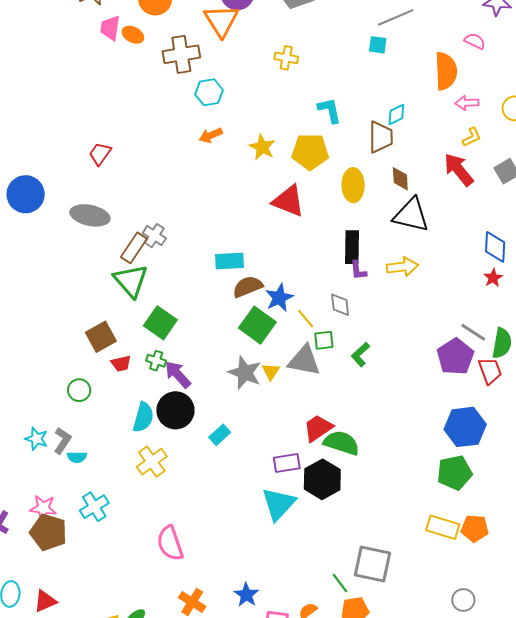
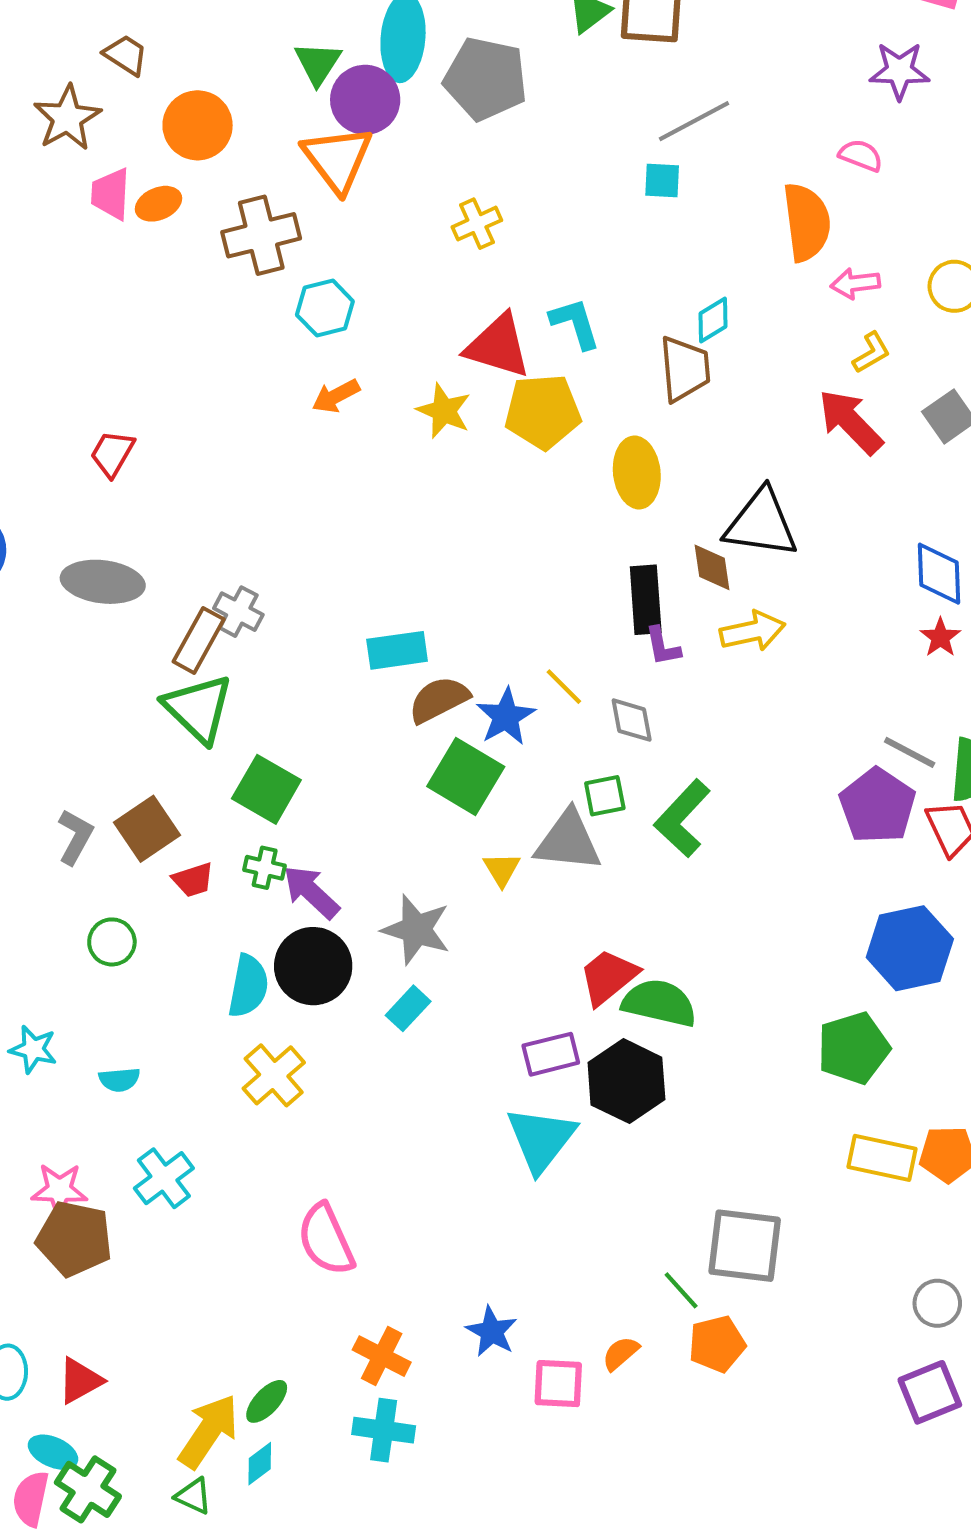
orange ellipse: (133, 35) -> (159, 204), turned -45
yellow cross: (286, 58) -> (477, 224), turned -30
brown diamond: (400, 179) -> (712, 567), moved
red triangle: (288, 201) -> (498, 346), moved
yellow line: (306, 319) -> (564, 687), moved
green L-shape: (360, 354) -> (682, 818), size x1.5
gray star: (245, 373) -> (416, 930), moved
gray L-shape: (62, 441) -> (75, 837), moved
green pentagon: (455, 473) -> (853, 1048), moved

